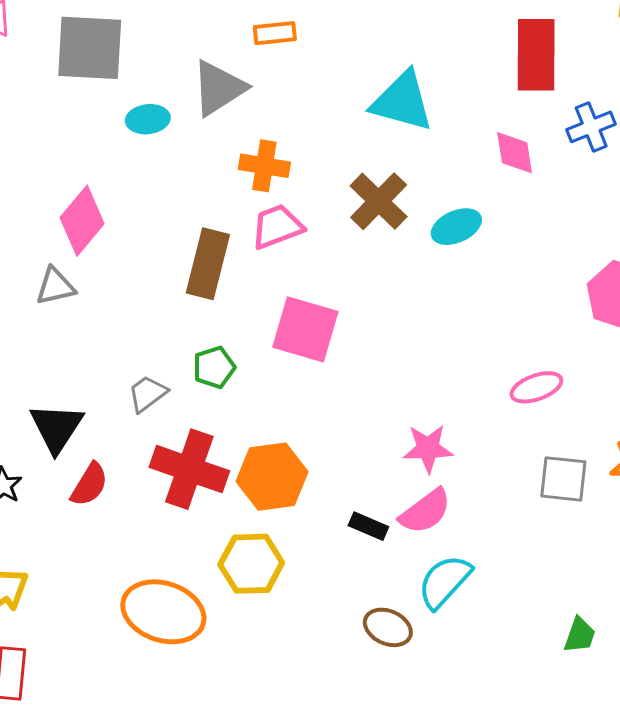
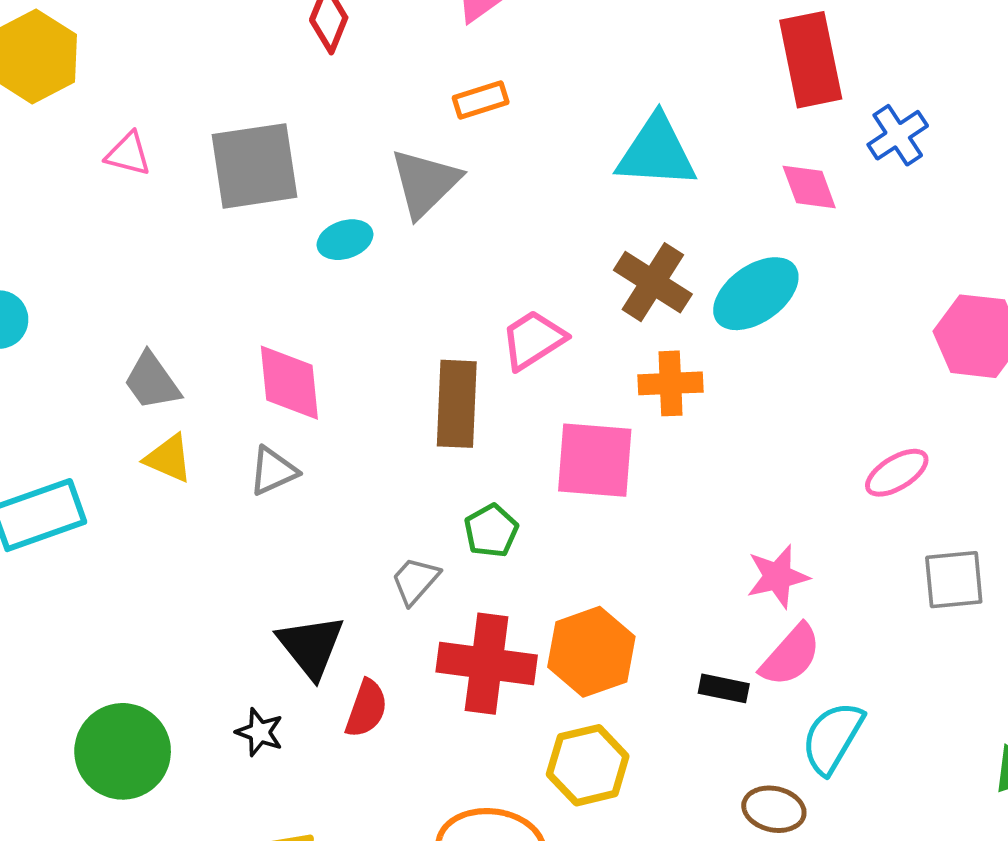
orange cross: (264, 166) -> (671, 383), moved
pink diamond: (82, 221) -> (289, 383), turned -34
cyan ellipse: (456, 227) -> (756, 294), size x1.4

